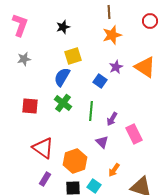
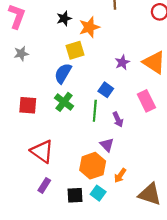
orange star: (112, 35) -> (89, 27), moved
blue square: (100, 81) -> (106, 90), moved
purple arrow: (112, 119) -> (118, 120), turned -56
pink rectangle: (134, 134) -> (146, 101), moved
orange hexagon: (75, 161) -> (93, 166), moved

